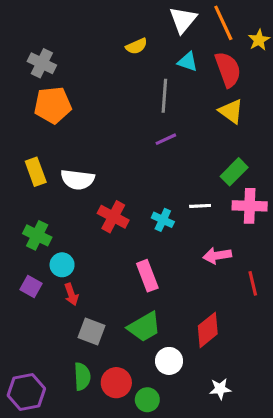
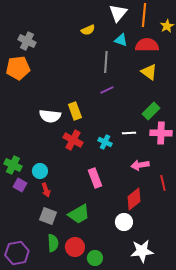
orange line: (223, 23) -> (144, 15), turned 30
red semicircle: (228, 69) -> (147, 45), turned -70
orange pentagon: (53, 105) -> (18, 68), moved
yellow rectangle: (36, 172) -> (75, 111), moved
green cross: (37, 235) -> (13, 165), moved
green trapezoid: (144, 327) -> (79, 214), moved
red diamond: (208, 330) -> (134, 199), moved
gray square: (91, 331) -> (48, 216), moved
white circle: (169, 361) -> (124, 222), moved
white star: (220, 389) -> (142, 251), size x1.6

